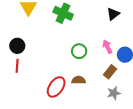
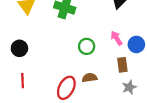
red line: (17, 66) -> (23, 81), moved
brown rectangle: (110, 72) -> (122, 65), turned -40

